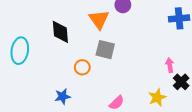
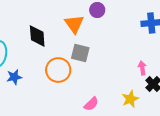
orange circle: (82, 67) -> (58, 70), size x1.6
blue star: (62, 96) -> (14, 77), moved

